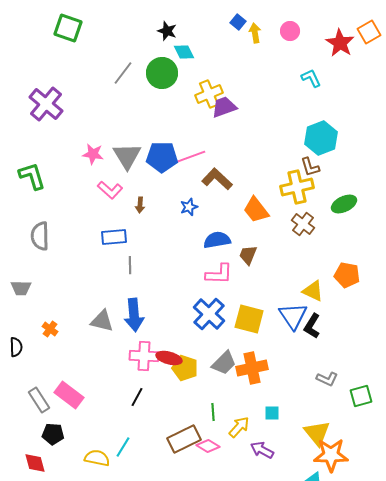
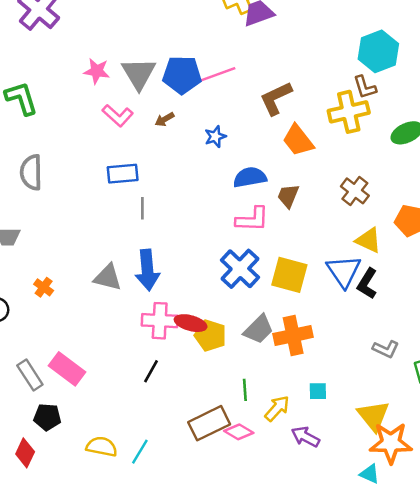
brown L-shape: (217, 179) -> (276, 98), moved, turned -68
brown arrow: (140, 205) -> (165, 119), moved, turned 56
brown cross: (303, 224) -> (355, 191), moved
cyan line: (123, 447) -> (140, 452), moved
red diamond: (35, 463) -> (25, 453), turned 40

